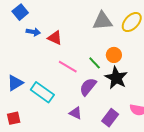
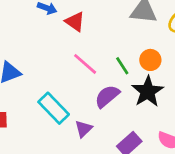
cyan rectangle: (42, 92) -> (54, 108), moved
purple triangle: (75, 113) -> (84, 129), turned 40

